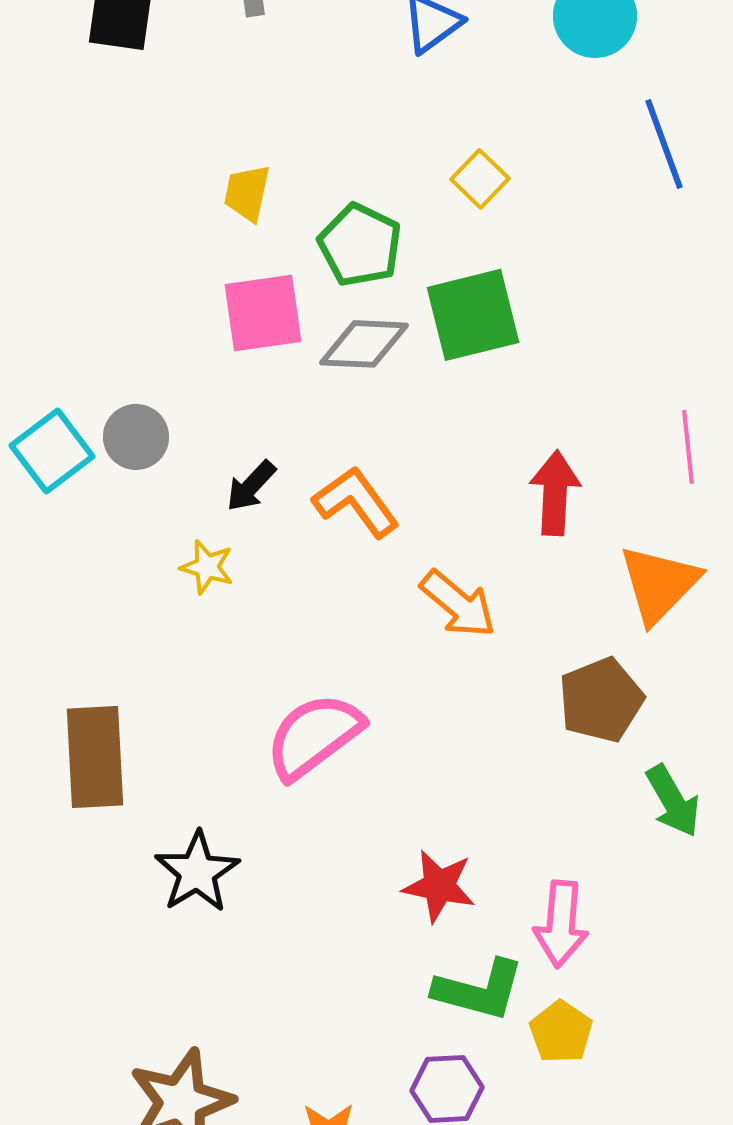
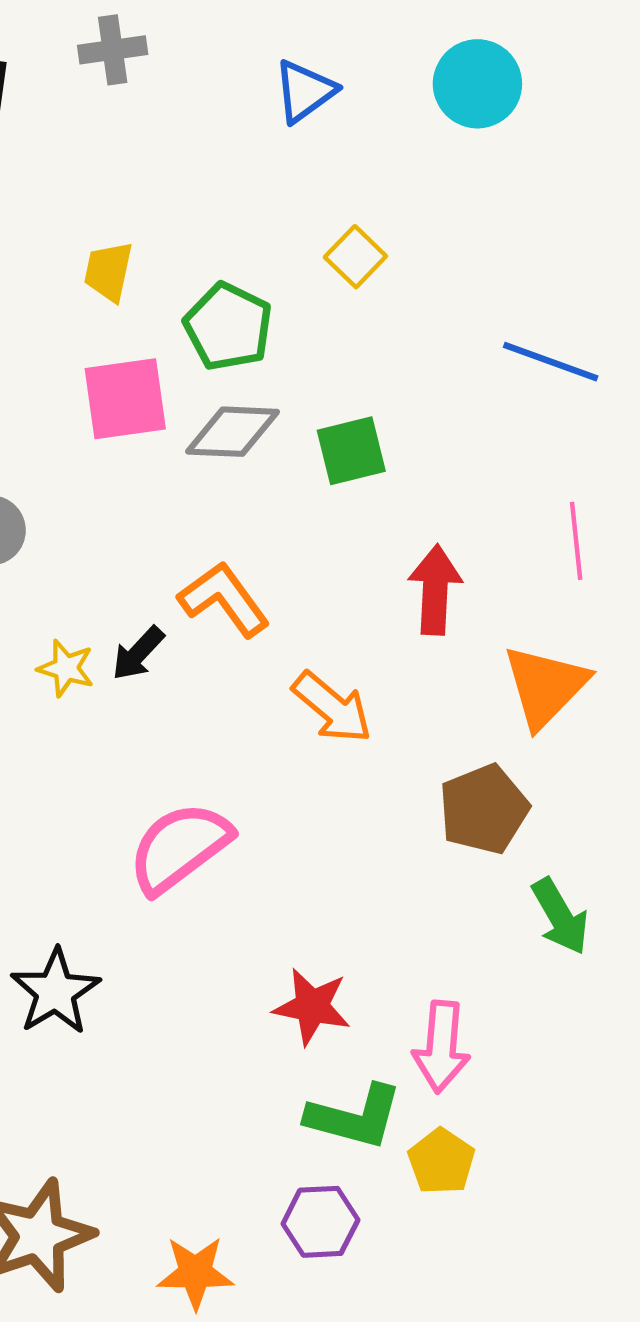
blue line: (664, 144) -> (551, 362), moved, turned -50
green square: (473, 315) -> (351, 451), moved, size x0.7
black arrow: (251, 486) -> (138, 653), moved

